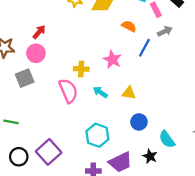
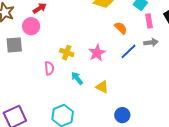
pink semicircle: (68, 91) -> (49, 68), size x0.6
blue circle: (139, 122) -> (122, 115), moved

